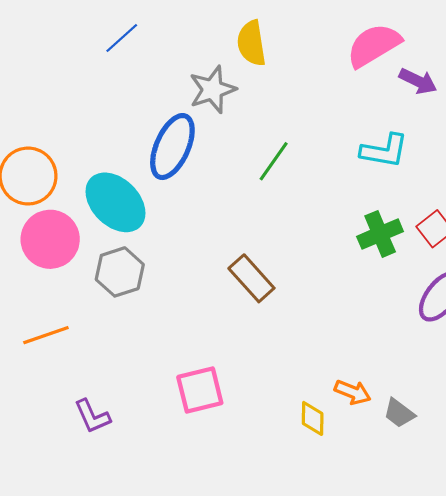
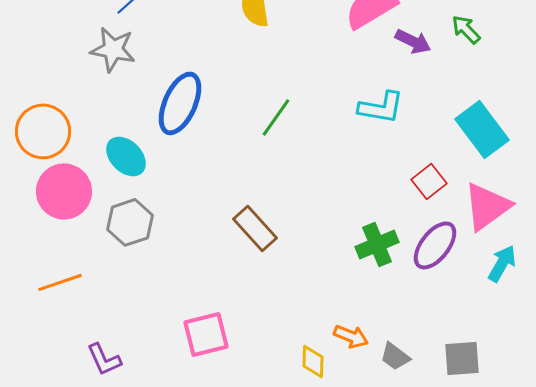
gray star: (212, 90) -> (113, 49), moved, turned 30
cyan ellipse: (115, 202) -> (126, 156), size x0.7
green cross: (380, 234) -> (377, 244), moved

